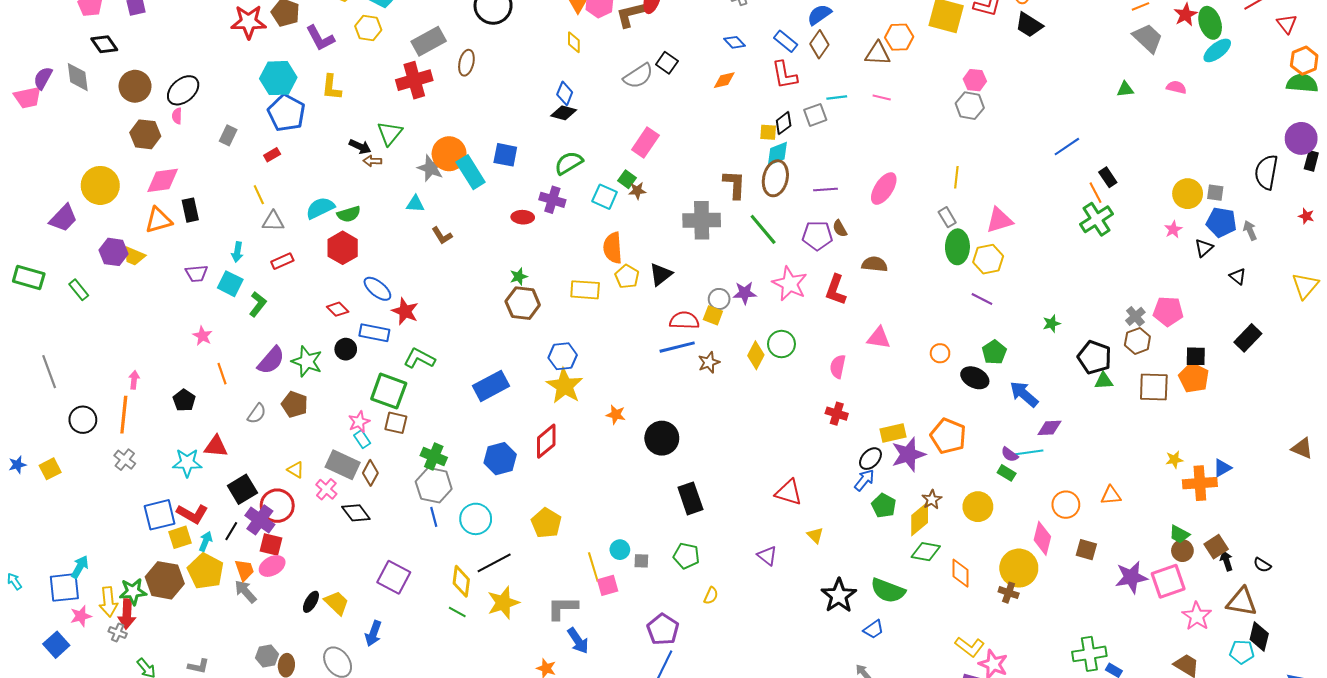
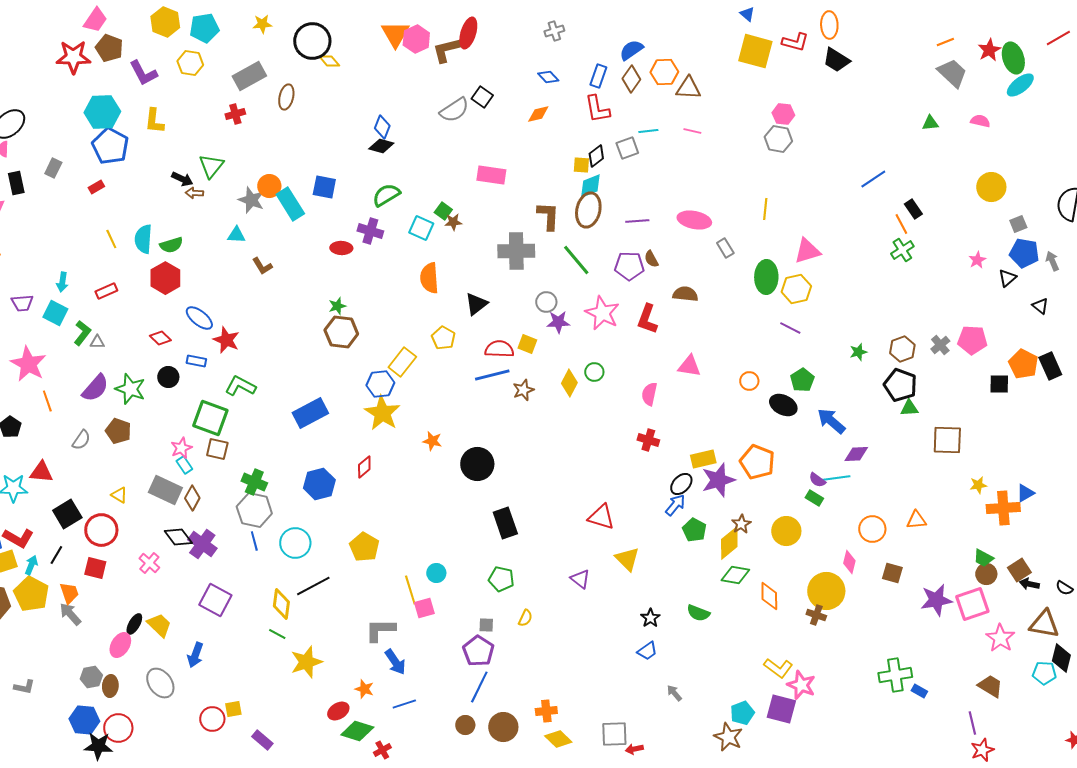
orange hexagon: (899, 37) -> (664, 72), moved
blue rectangle: (786, 41) -> (598, 76), turned 70
yellow diamond: (574, 42) -> (329, 61), moved, turned -40
red cross: (414, 80) -> (235, 114), size x0.6
pink rectangle: (645, 143) -> (491, 175), moved, turned 64
orange circle: (449, 154) -> (269, 186), size x0.7
pink ellipse: (884, 189) -> (694, 220), turned 68
gray square: (1215, 193) -> (1018, 224), turned -30
yellow circle: (1188, 194) -> (991, 187), moved
yellow line: (259, 195) -> (111, 239), moved
cyan semicircle: (320, 208) -> (143, 239), turned -60
black rectangle: (190, 210) -> (16, 183), moved
gray rectangle: (947, 217) -> (725, 248), moved
green cross: (1097, 219) -> (902, 250), size x0.7
gray triangle: (273, 221) -> (97, 342), moved, size x0.7
yellow pentagon: (627, 277) -> (443, 338), moved
yellow rectangle: (585, 290) -> (402, 362), moved, turned -56
gray circle: (719, 299) -> (546, 302), moved
blue rectangle: (374, 333) -> (196, 361), size x0.7
pink star: (203, 336) -> (28, 364), size x1.8
black rectangle: (1248, 338) -> (1050, 366), turned -68
brown hexagon: (1137, 341) -> (902, 349), moved
green circle: (781, 344) -> (594, 372), size x0.7
orange pentagon: (1194, 378) -> (1023, 364), moved
brown square: (1154, 387) -> (947, 440), moved
red diamond: (546, 441) -> (364, 467), size x0.7
pink cross: (326, 489) -> (149, 563), moved
purple cross: (260, 520) -> (202, 544), moved
yellow triangle: (815, 535) -> (627, 559), size x1.5
pink diamond: (1042, 538) -> (849, 562), size x0.7
gray square: (641, 561) -> (486, 625), moved
black arrow: (1226, 561) -> (1029, 584), turned -60
pink ellipse: (272, 566) -> (120, 645), moved, turned -30
green semicircle: (888, 591) -> (698, 613), size x0.7
black star: (839, 596) -> (650, 618), size x0.6
yellow star: (503, 603) -> (306, 662), moved
blue trapezoid: (874, 629) -> (647, 651), moved

